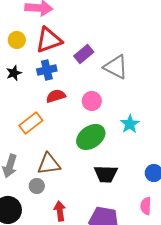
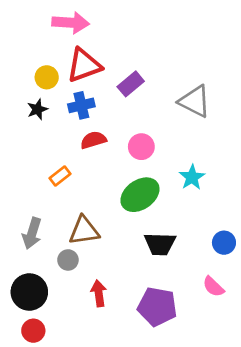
yellow circle: (17, 40) -> (47, 77), moved
gray triangle: (116, 67) -> (195, 101), moved
orange rectangle: (31, 123) -> (60, 176), size x0.7
pink semicircle: (146, 206) -> (213, 287), turned -48

